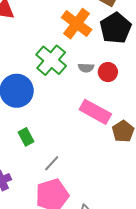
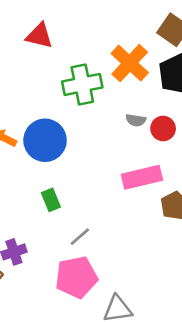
green cross: (51, 60) -> (82, 84), moved, turned 32
pink rectangle: (95, 112) -> (142, 177), turned -48

